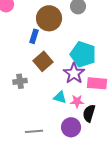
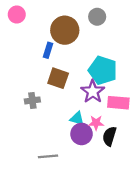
brown square: (43, 61) -> (58, 78), turned -30
purple circle: (71, 127) -> (82, 134), moved

